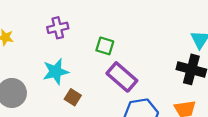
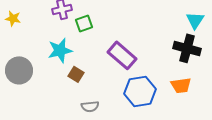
green square: (105, 46) -> (84, 23), moved, turned -36

